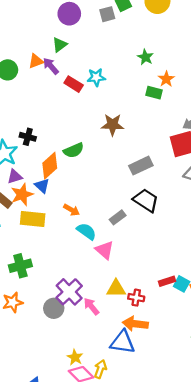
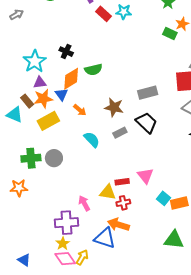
brown star: (112, 125) -> (114, 107), moved
black cross: (28, 137) -> (66, 52), moved
orange arrow: (72, 210) -> (80, 110), moved
yellow rectangle: (33, 219) -> (48, 121), turned -45
pink triangle: (105, 250) -> (145, 176), moved
red rectangle: (167, 281) -> (122, 182), moved
purple cross: (69, 292) -> (66, 223), moved, turned 30
red cross: (136, 298) -> (123, 203), turned -32
gray circle: (54, 308) -> (54, 158), moved

